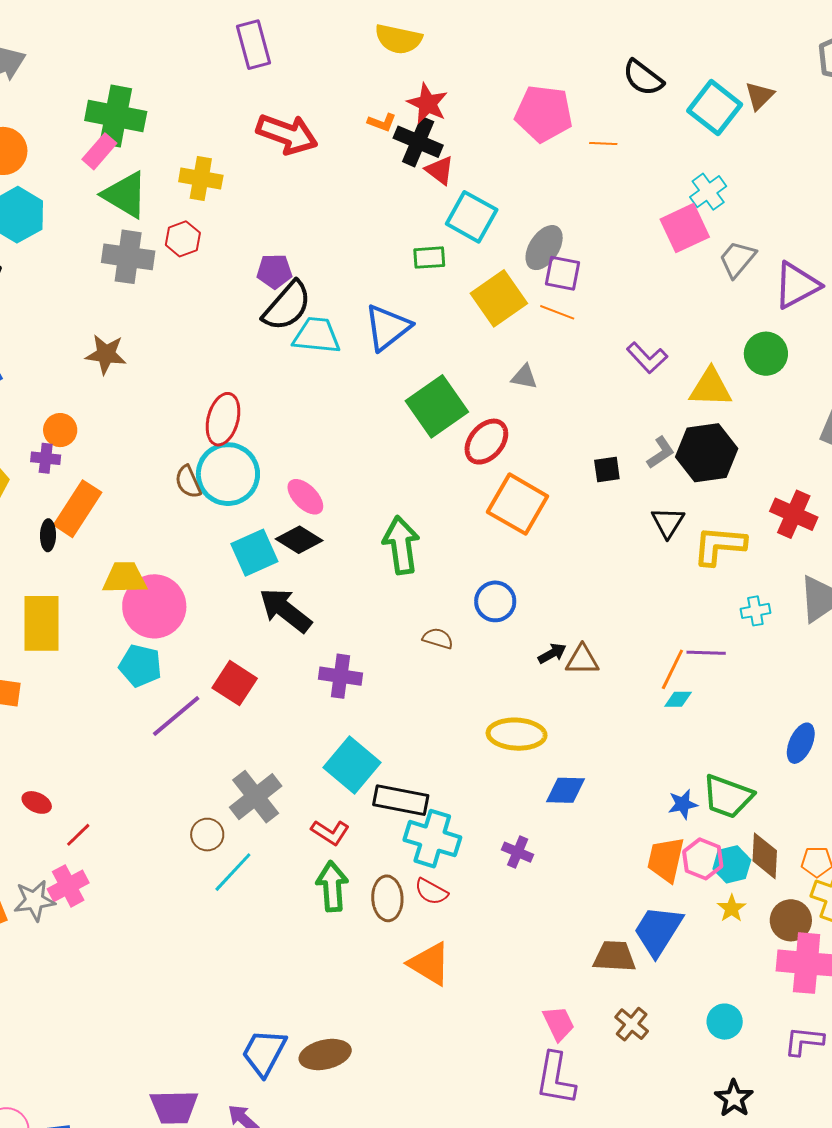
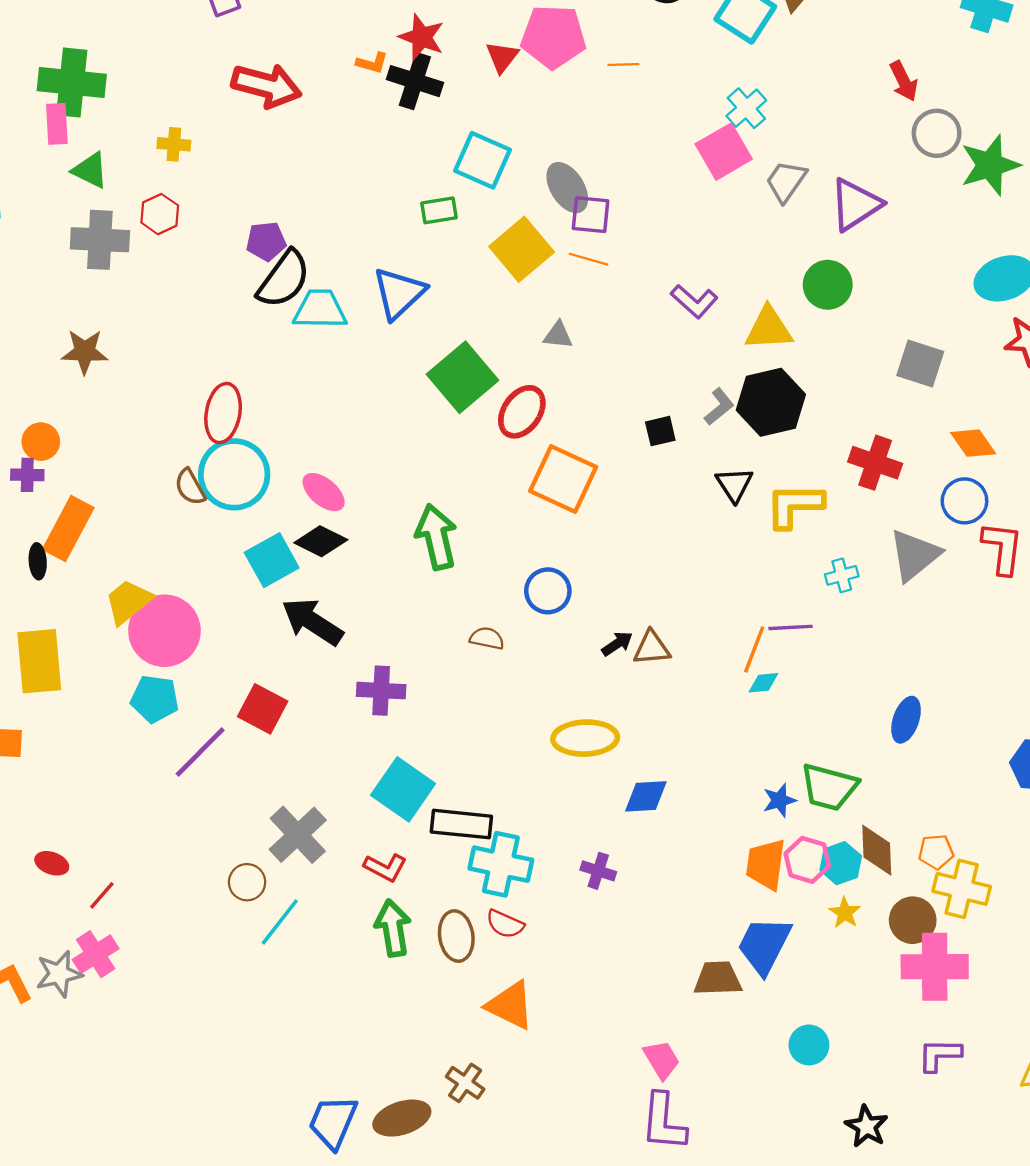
pink rectangle: (99, 151) -> (57, 124), turned -39
red triangle: (440, 170) -> (502, 57), moved, turned 36
yellow cross: (201, 179) -> (174, 144), size x0.7
green triangle: (125, 195) -> (90, 170), size x0.7
gray ellipse: (544, 248) -> (567, 188), turned -60
yellow trapezoid: (125, 578) -> (128, 602), turned -33
cyan circle: (725, 1022) -> (809, 1045), moved
brown cross: (632, 1024) -> (465, 1083), moved

